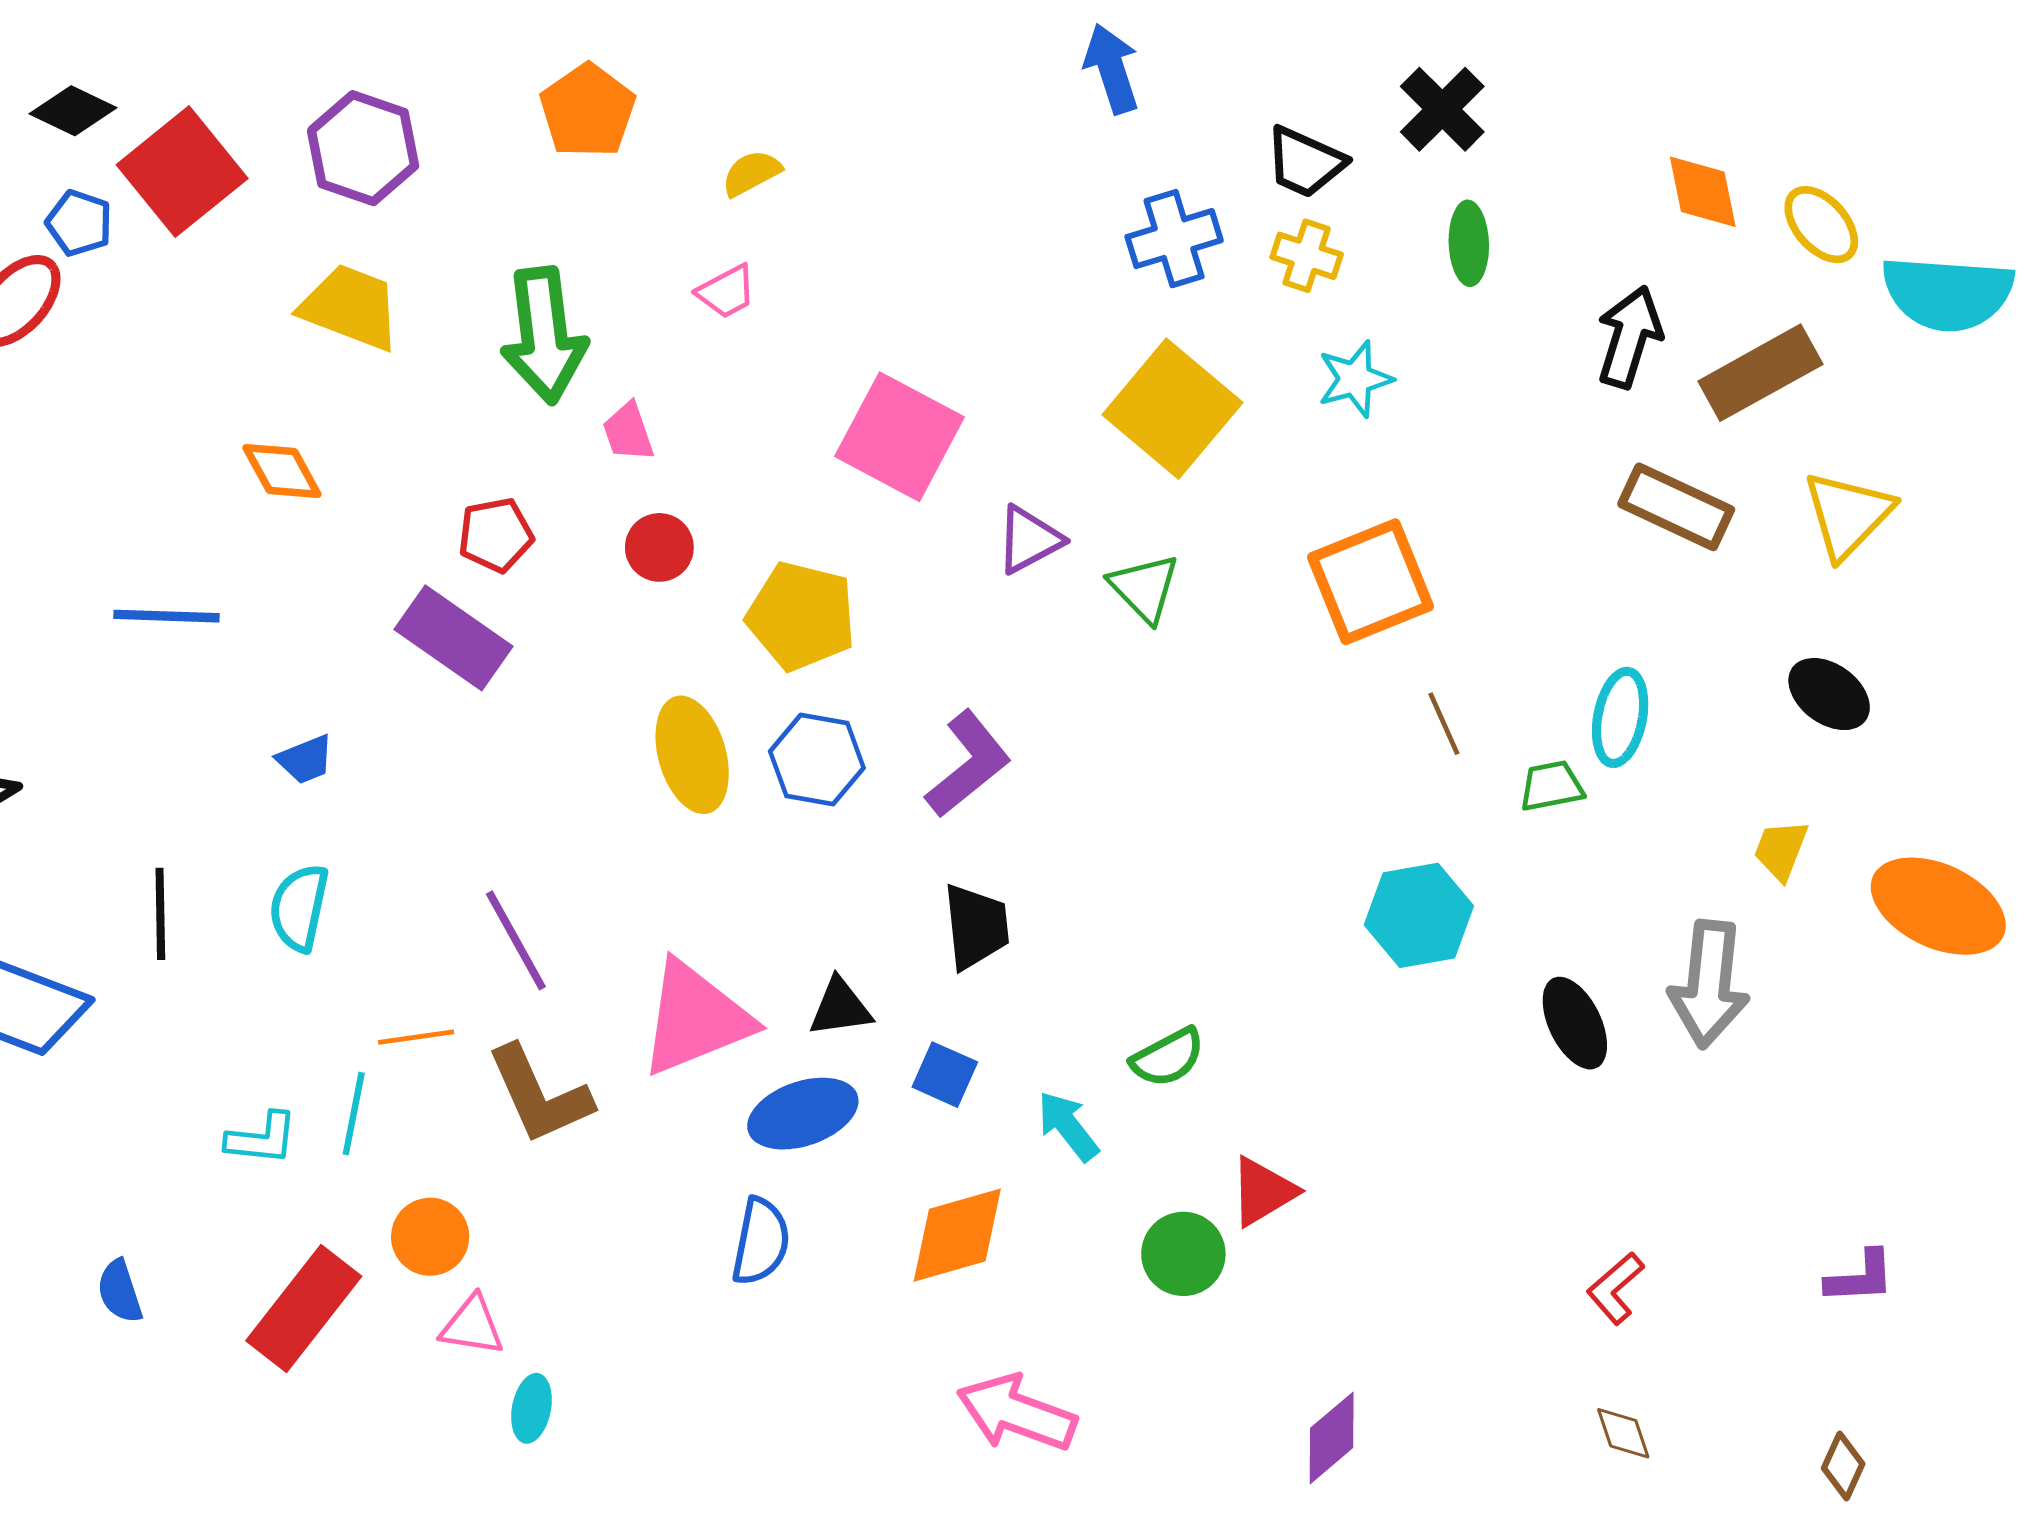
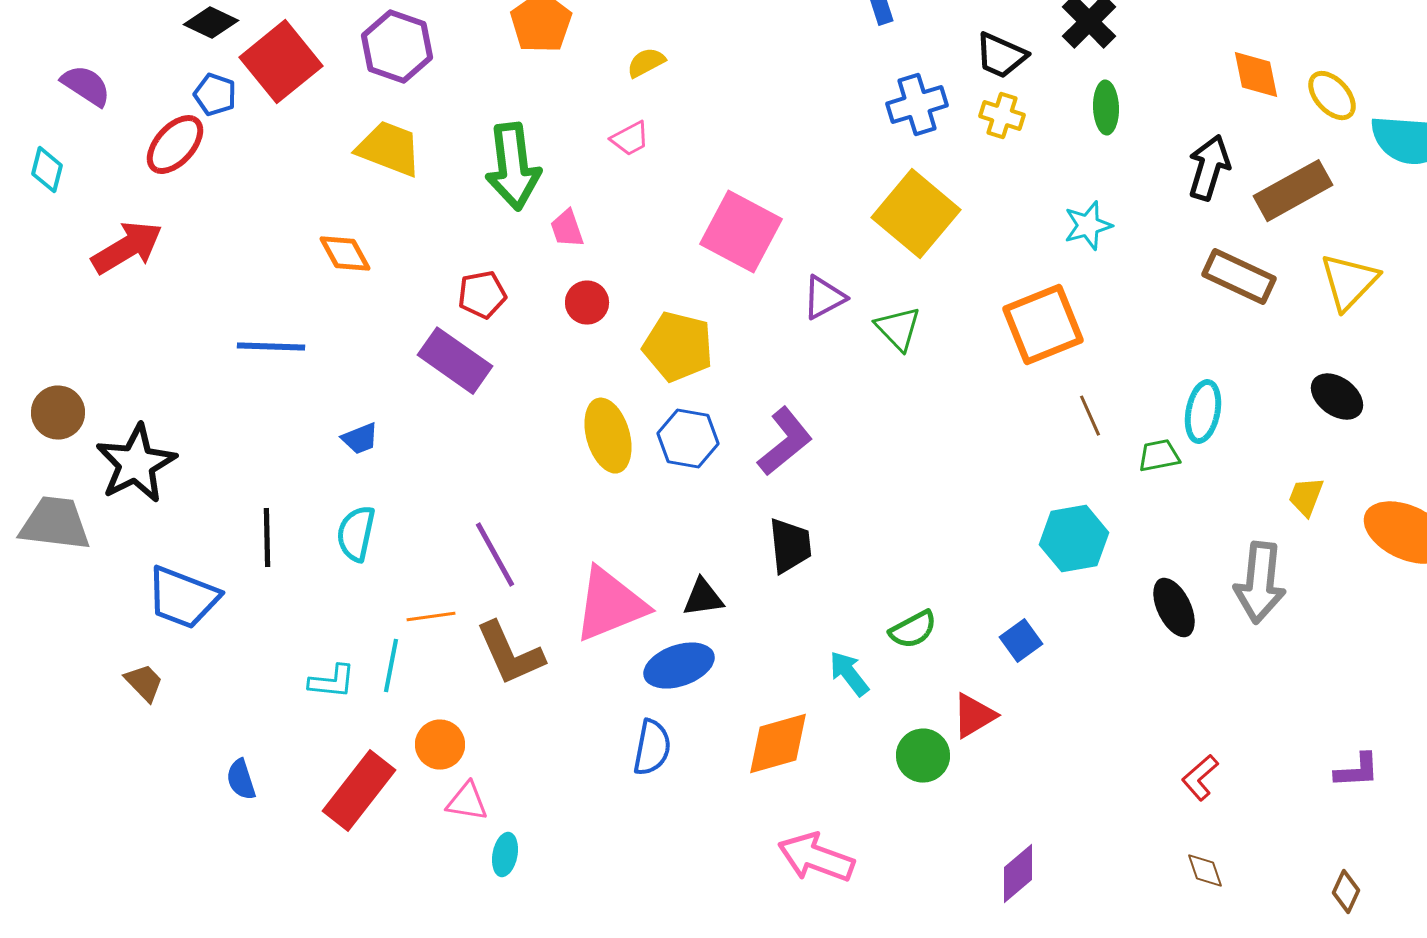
cyan star: (1355, 379) -> (1088, 226), moved
blue square: (945, 1075) -> (1021, 641), moved, turned 30

